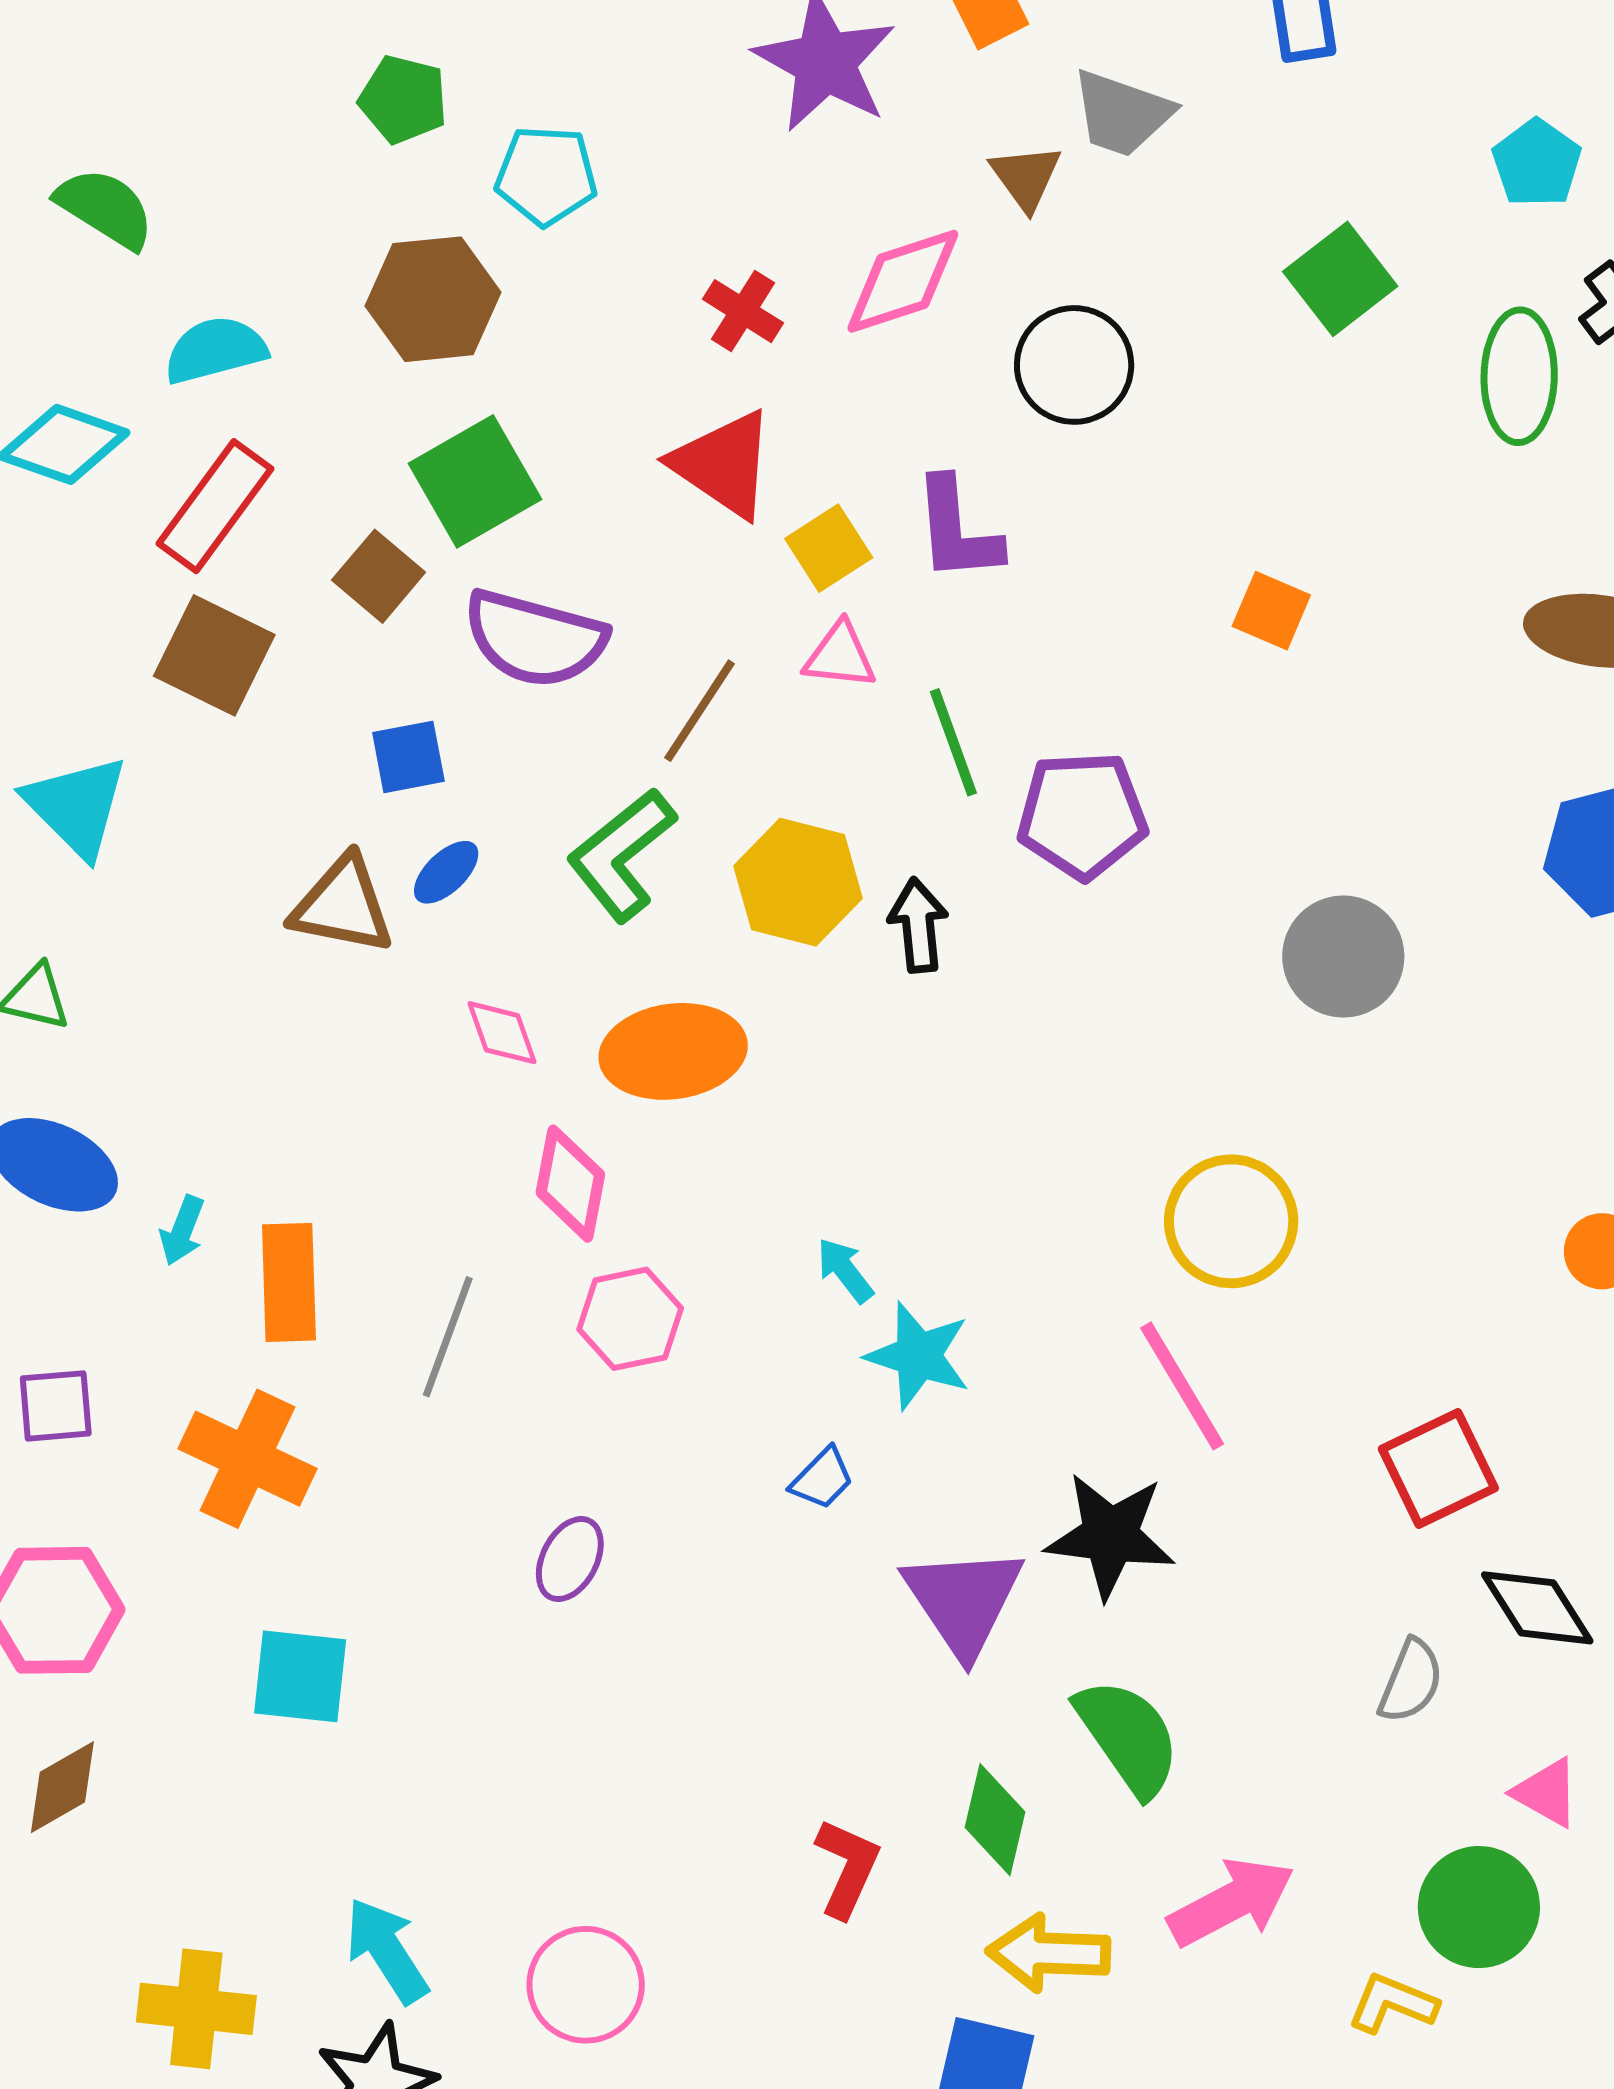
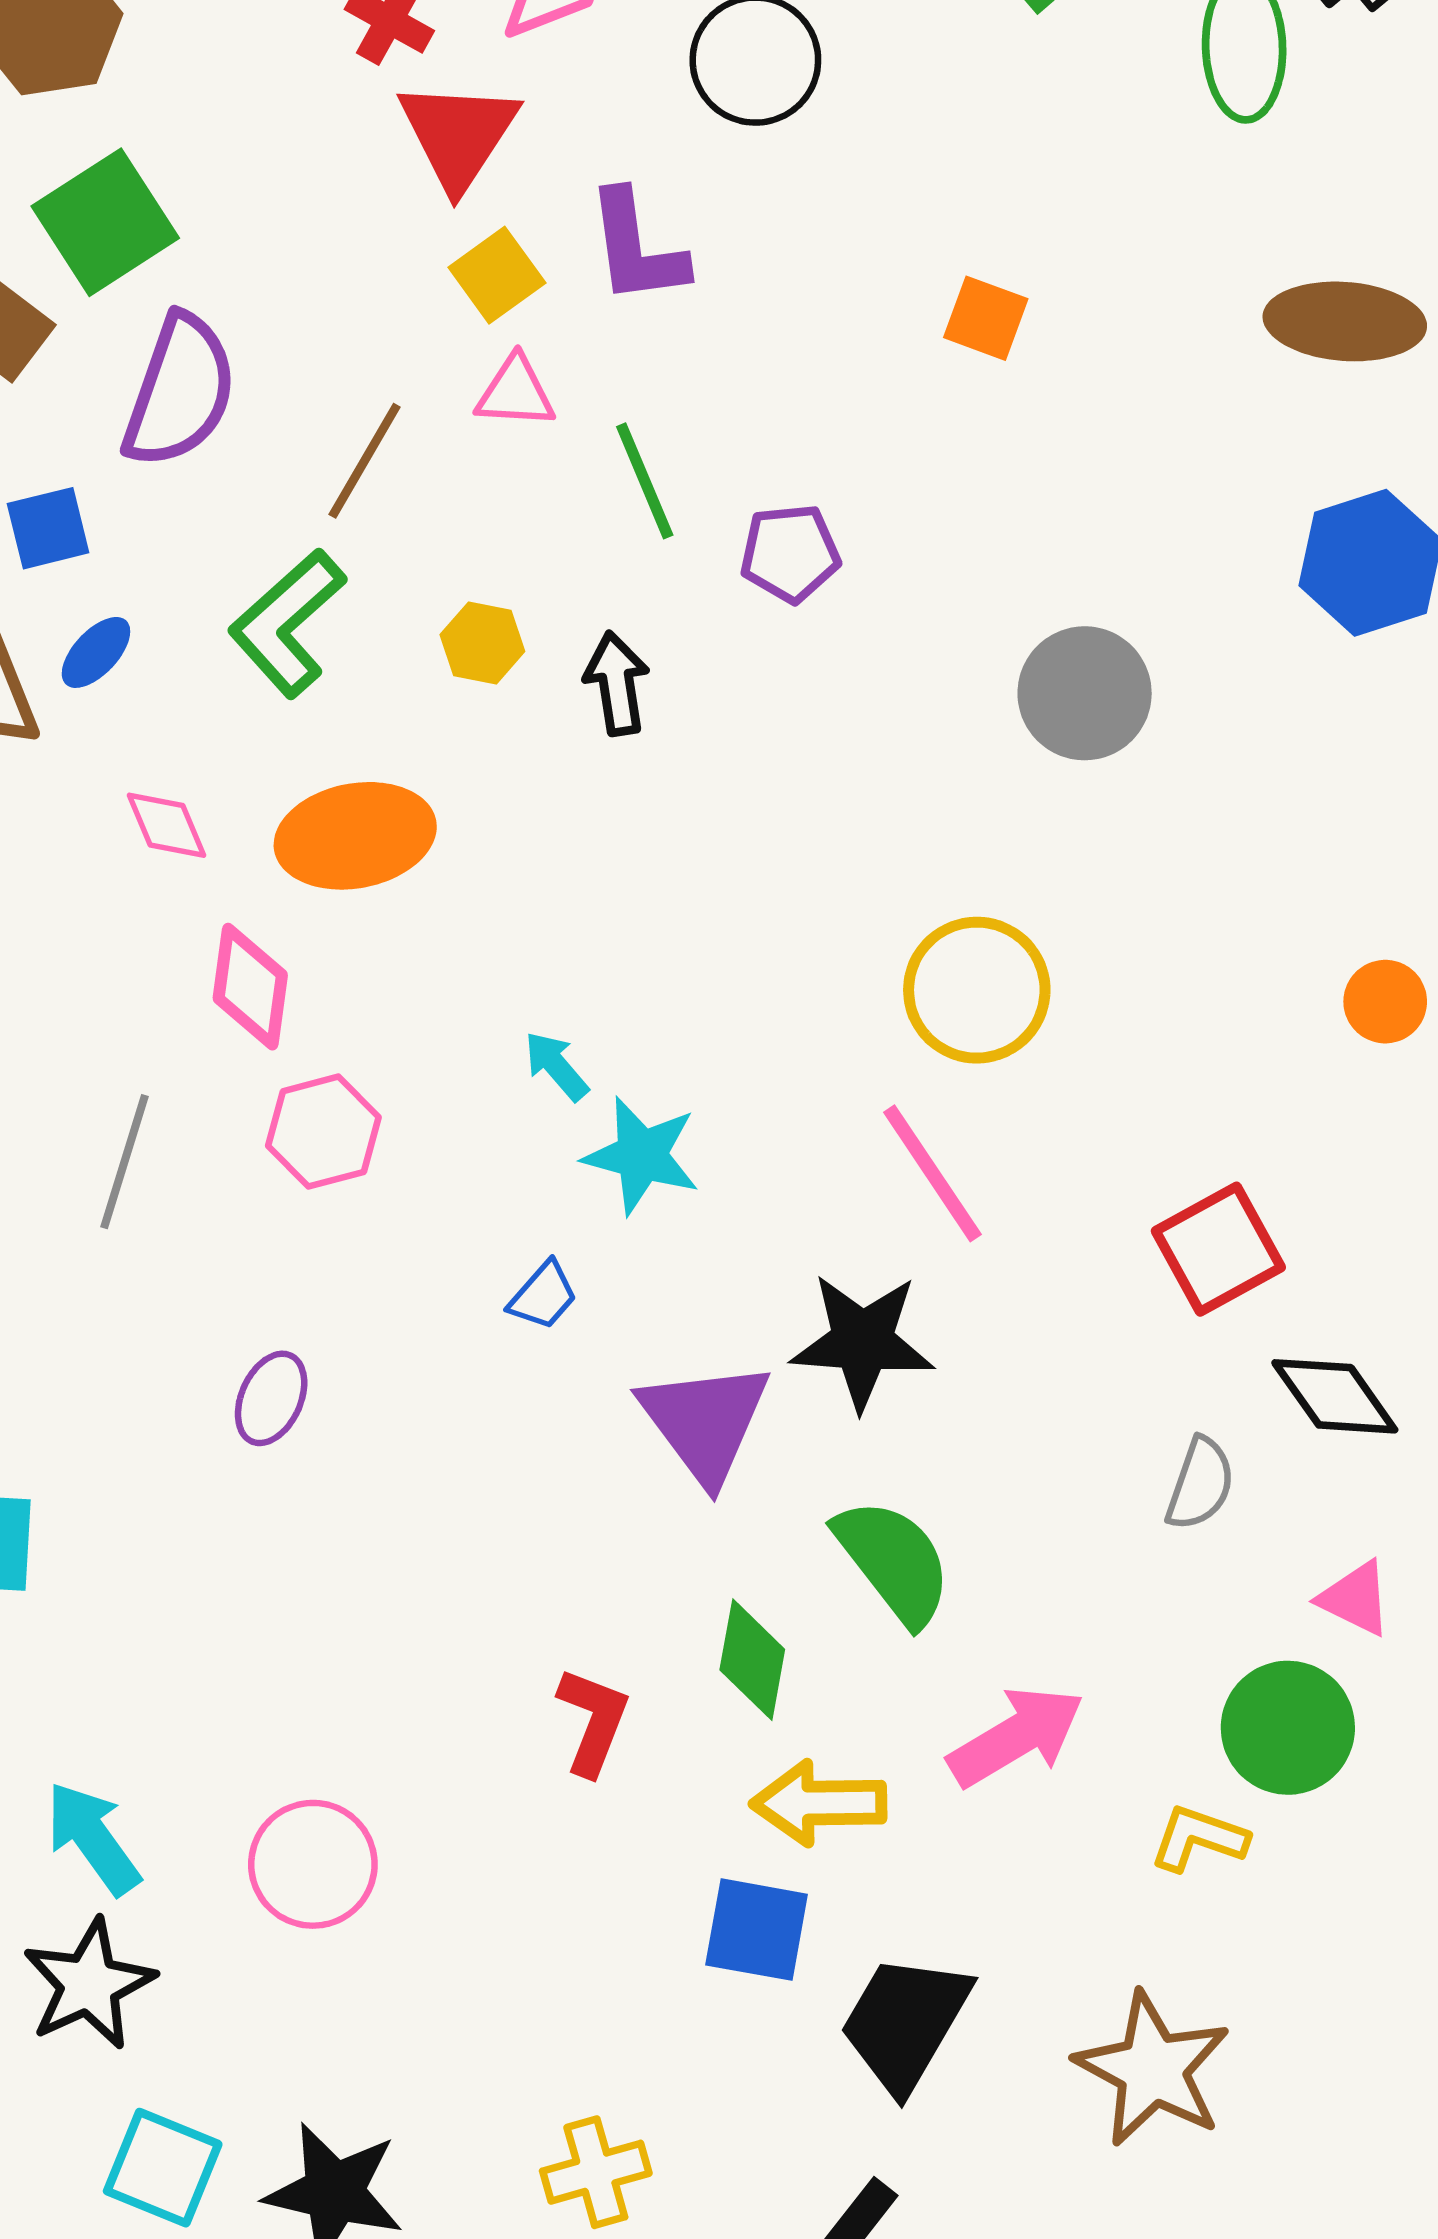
red triangle: (723, 464) -> (458, 134), moved, turned 32
purple semicircle: (535, 639) -> (180, 391), turned -83
purple pentagon: (1082, 815) -> (790, 553), size x0.7
yellow hexagon: (798, 882) -> (482, 643), size x0.6

